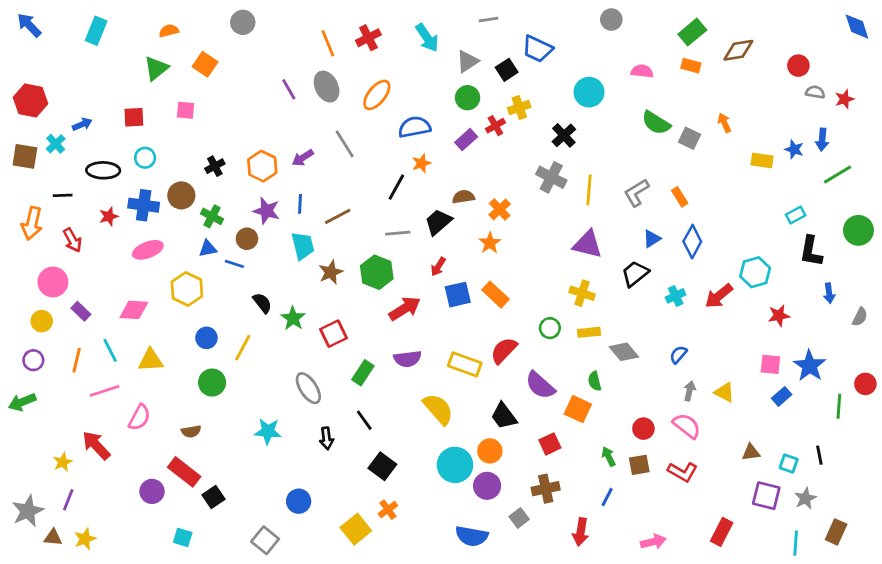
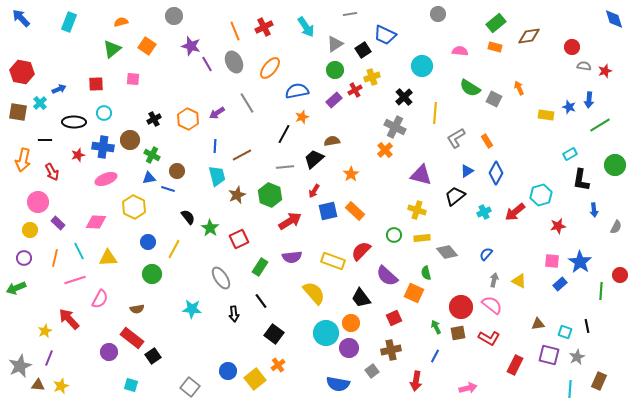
yellow line: (589, 190) -> (435, 113), moved
orange cross: (500, 209) -> (385, 150), moved
purple star: (266, 211) -> (191, 46), moved
red circle: (643, 429) -> (461, 307), size x1.5
blue circle: (299, 501) -> (228, 371), moved
red rectangle: (722, 532) -> (515, 365), moved

